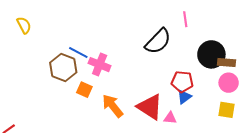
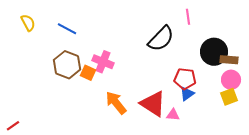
blue line: (78, 52) -> (67, 29), moved
orange square: (84, 90) -> (88, 73), moved
yellow square: (227, 110) -> (229, 97), moved, turned -30

